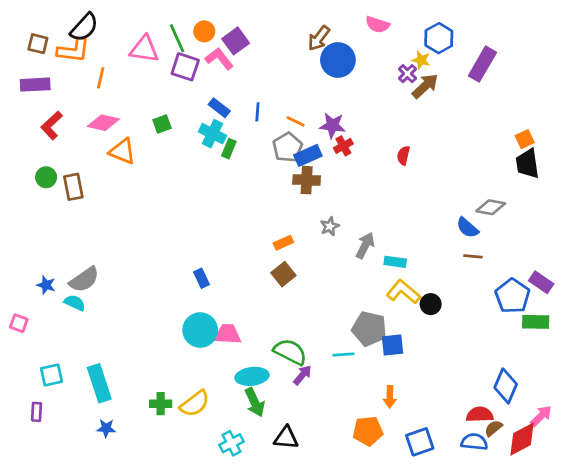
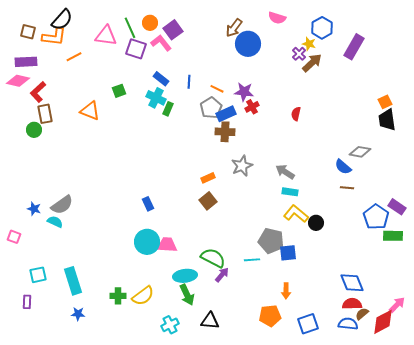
orange line: (101, 78) -> (74, 57), turned 49
pink diamond: (103, 123) -> (18, 81), moved
brown rectangle: (73, 187) -> (45, 114), moved
gray star: (330, 226) -> (242, 166), size x1.5
gray arrow: (365, 245) -> (285, 172), moved, turned -84
blue diamond: (506, 386) -> (352, 283), moved, turned -45

